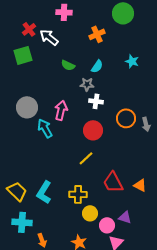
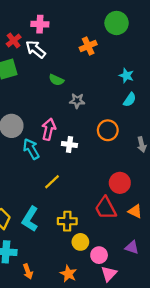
pink cross: (64, 12) -> (40, 24), moved
cyan semicircle: (97, 66) -> (130, 100), moved
white cross: (96, 101) -> (69, 145), moved
orange circle: (126, 118) -> (108, 130), moved
red circle: (93, 130) -> (120, 183), moved
yellow line: (86, 158) -> (52, 182), moved
purple triangle: (125, 217) -> (132, 247), moved

